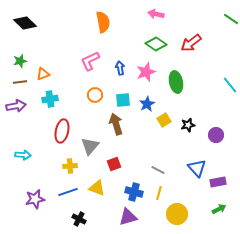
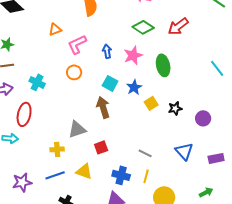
orange triangle: (43, 74) -> (55, 29), moved
orange circle: (95, 95) -> (74, 72), moved
cyan cross: (50, 99) -> (37, 82), turned 35
cyan square: (123, 100) -> (110, 83), turned 35
red ellipse: (62, 131) -> (24, 114), moved
gray triangle: (90, 146) -> (77, 129), turned 30
purple rectangle: (218, 182) -> (216, 158), moved

